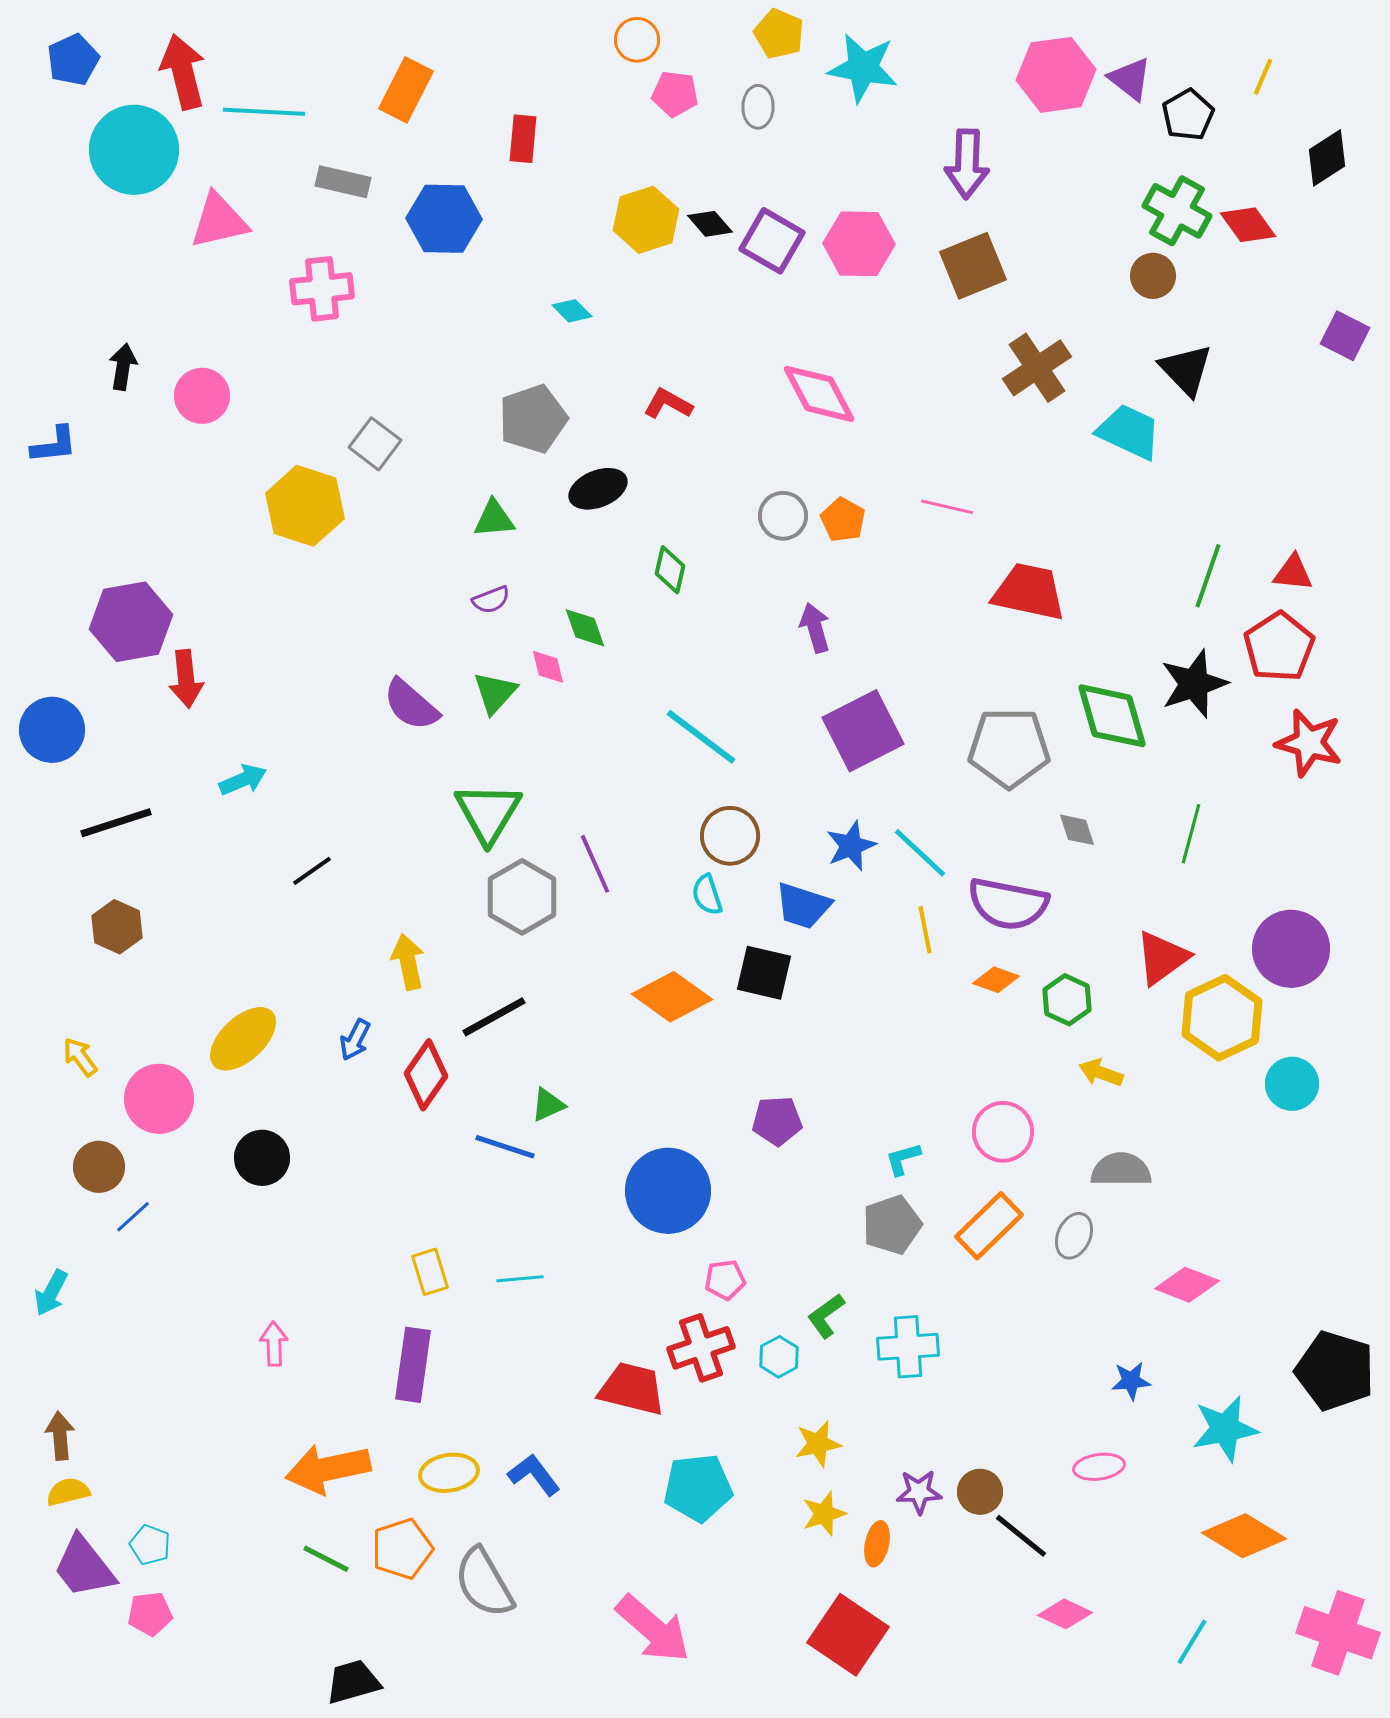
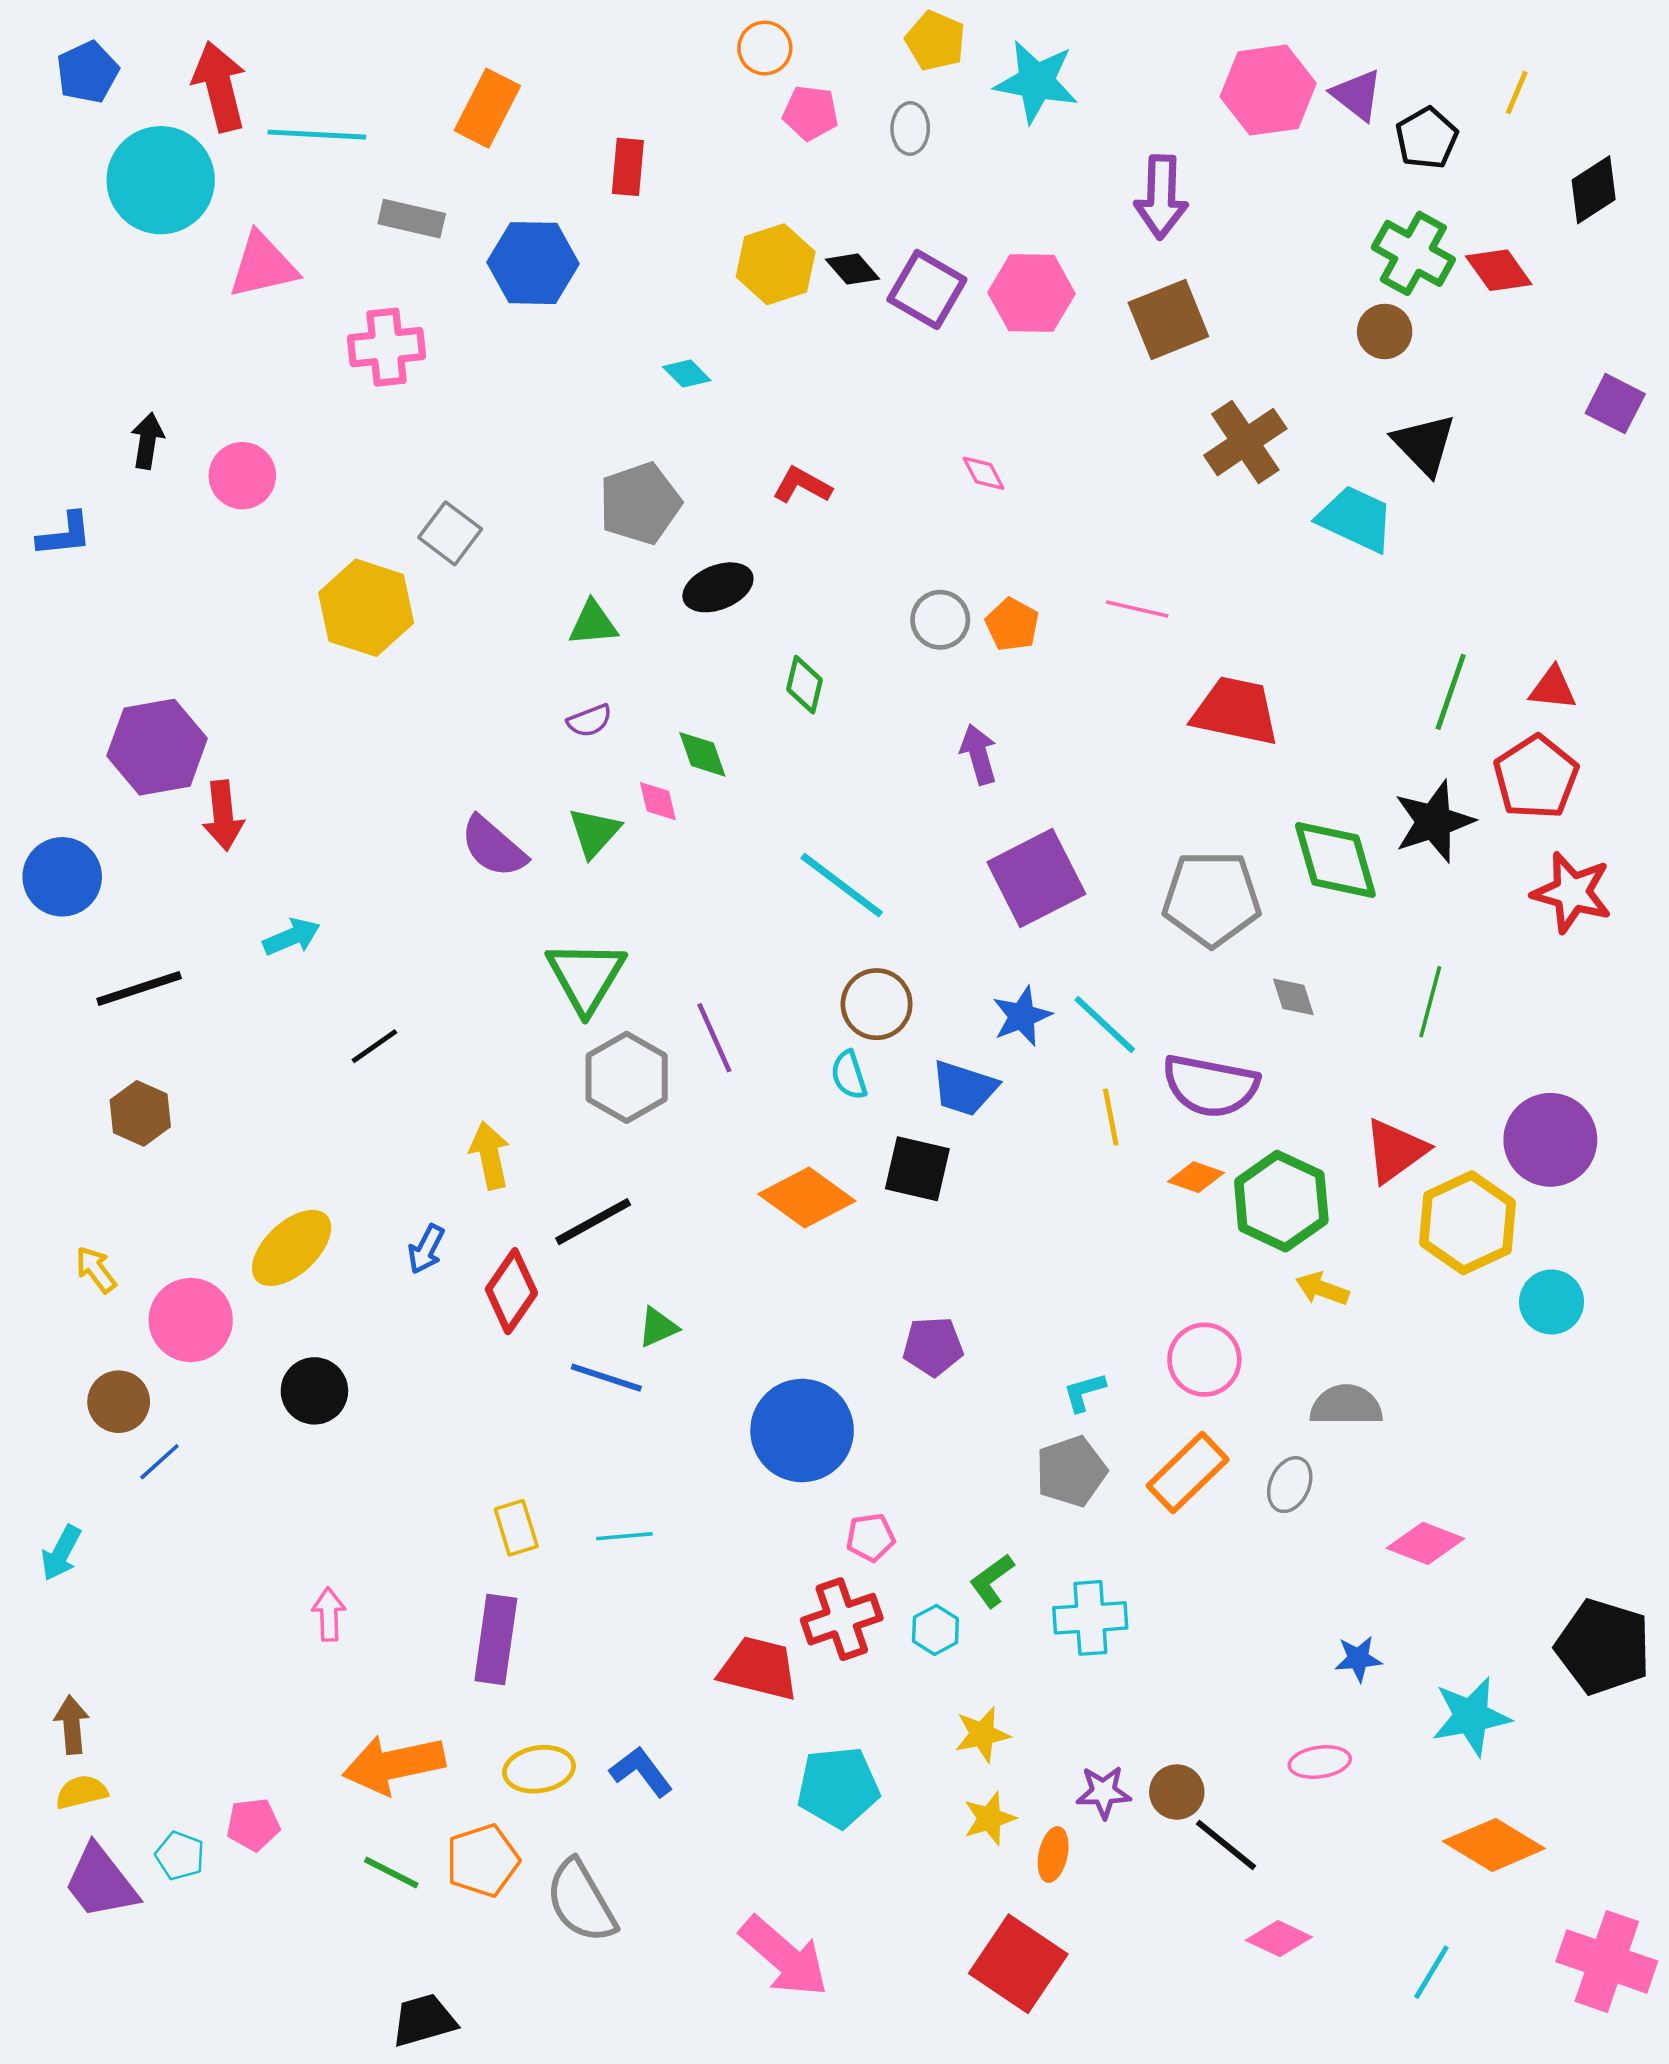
pink diamond: (819, 394) -> (983, 473), size x0.5
green hexagon: (1067, 1000) -> (1281, 1201), size x1.6
pink pentagon: (150, 1614) -> (253, 1824), moved

